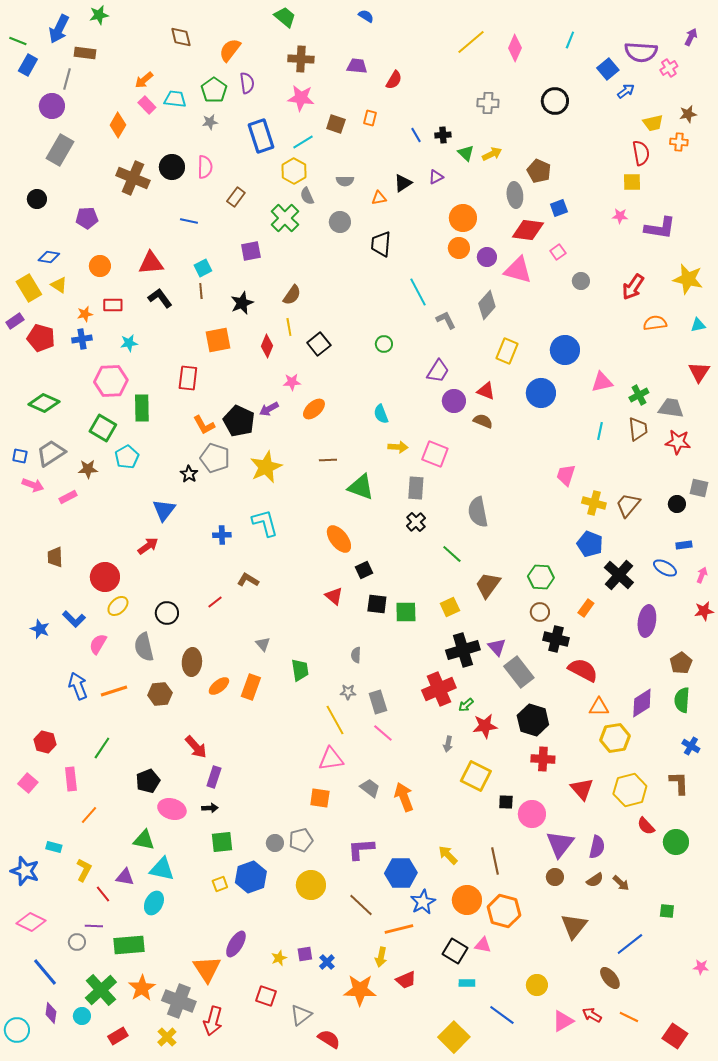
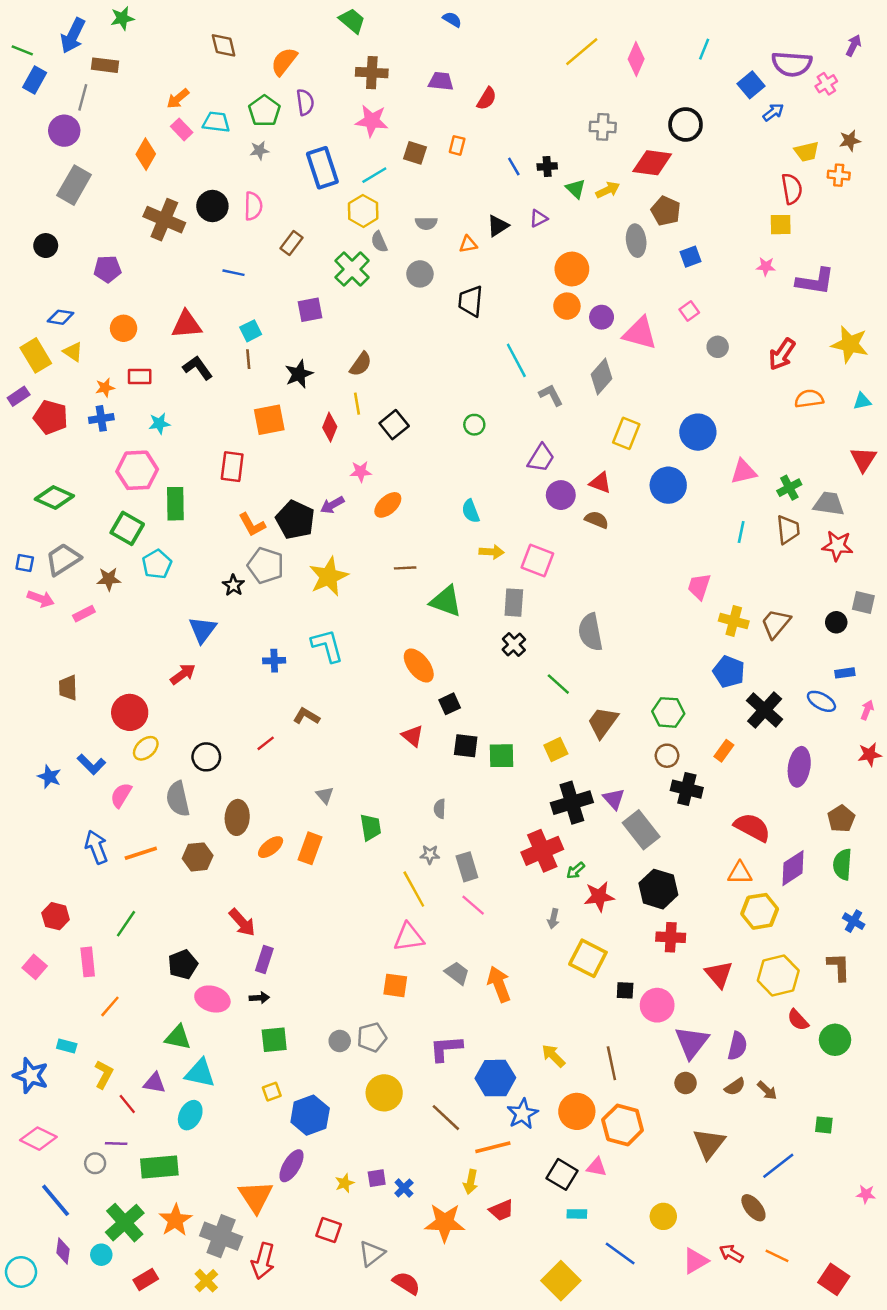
red diamond: (528, 230) -> (652, 163), moved
red semicircle: (583, 670) -> (752, 827), moved
blue hexagon: (251, 877) -> (310, 1115), moved

